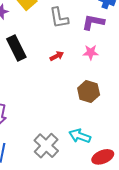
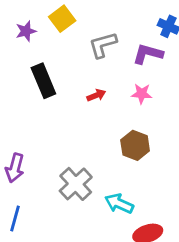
gray L-shape: (59, 18) -> (103, 45), turned 80
gray cross: (46, 146) -> (76, 184), moved

